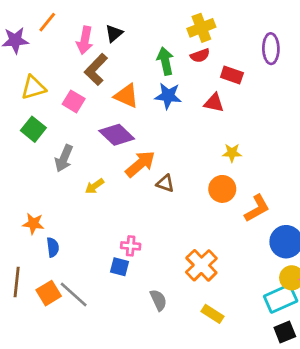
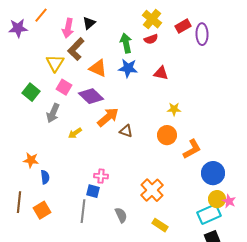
yellow cross: (201, 28) -> (152, 19), turned -30
red rectangle: (232, 75) -> (183, 26), moved, turned -49
yellow triangle: (33, 88) -> (55, 63), moved, turned -42
pink square: (74, 101) -> (64, 87), moved
gray line: (74, 294) -> (83, 211), moved, turned 55

